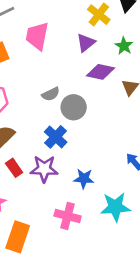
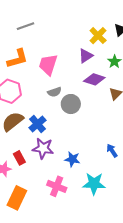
pink trapezoid: (37, 36) -> (48, 65), moved
blue cross: (56, 137) -> (38, 124), moved
red rectangle: (14, 168) -> (19, 158), moved

